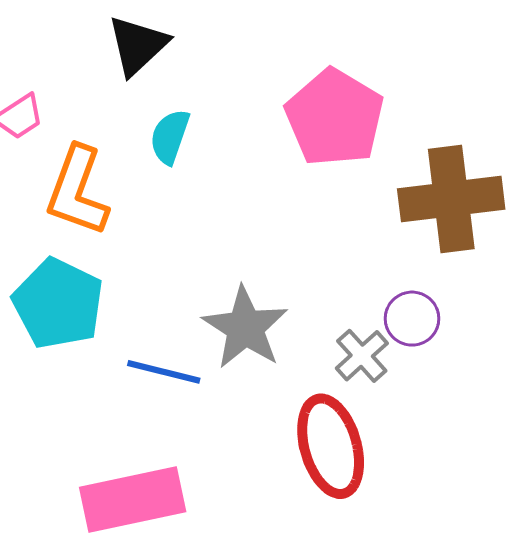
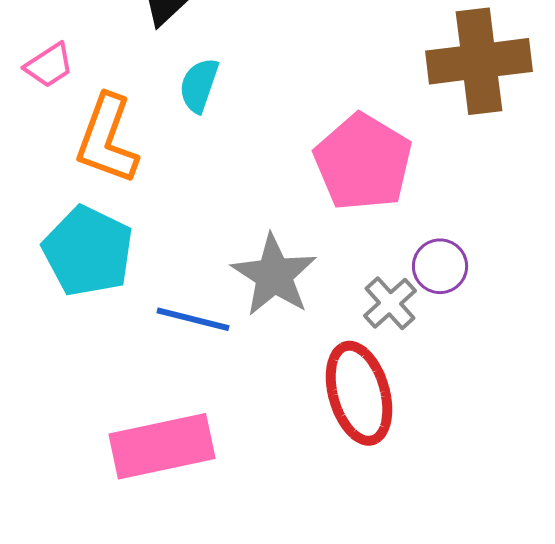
pink pentagon: (335, 118) -> (363, 162), moved
brown cross: (451, 199) -> (479, 61), moved

